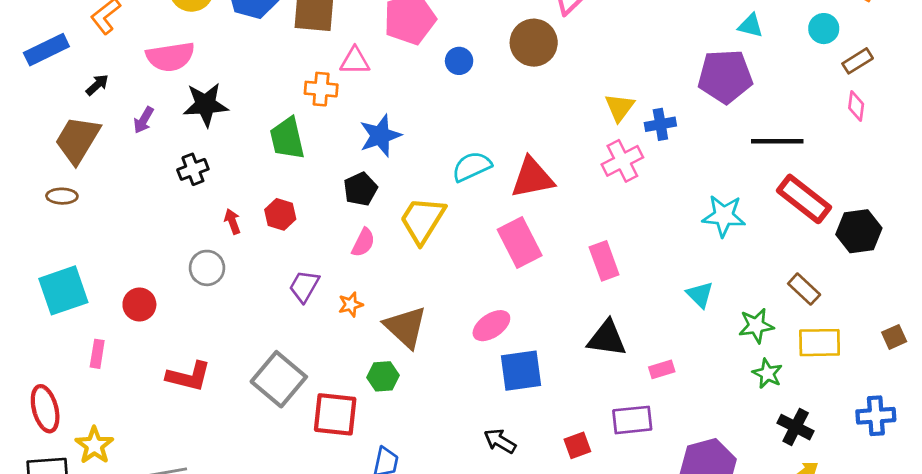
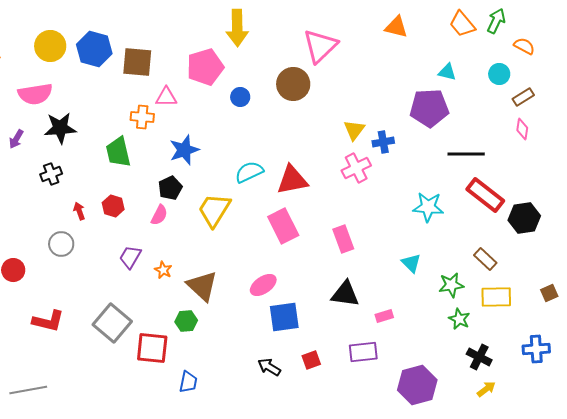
pink semicircle: (363, 243) -> (159, 215), moved
orange star: (351, 305) -> (163, 270), turned -30
red square: (577, 445) -> (311, 360), moved

